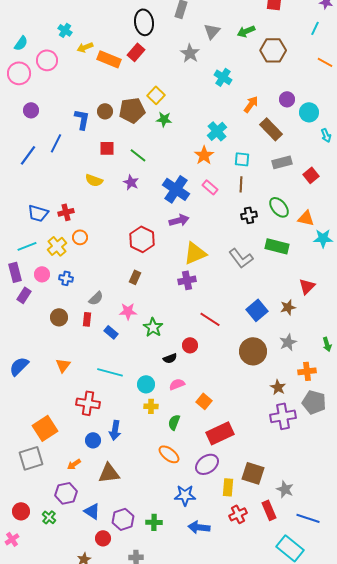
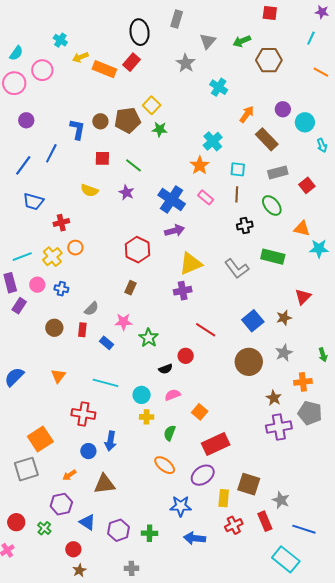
green ellipse: (279, 207) -> (272, 205), moved
blue trapezoid: (38, 213) -> (33, 201), moved
red circle: (103, 538) -> (73, 549), moved

